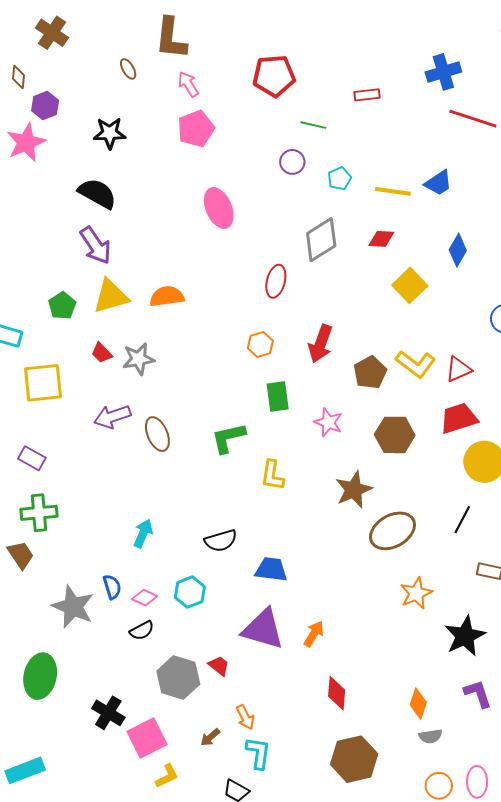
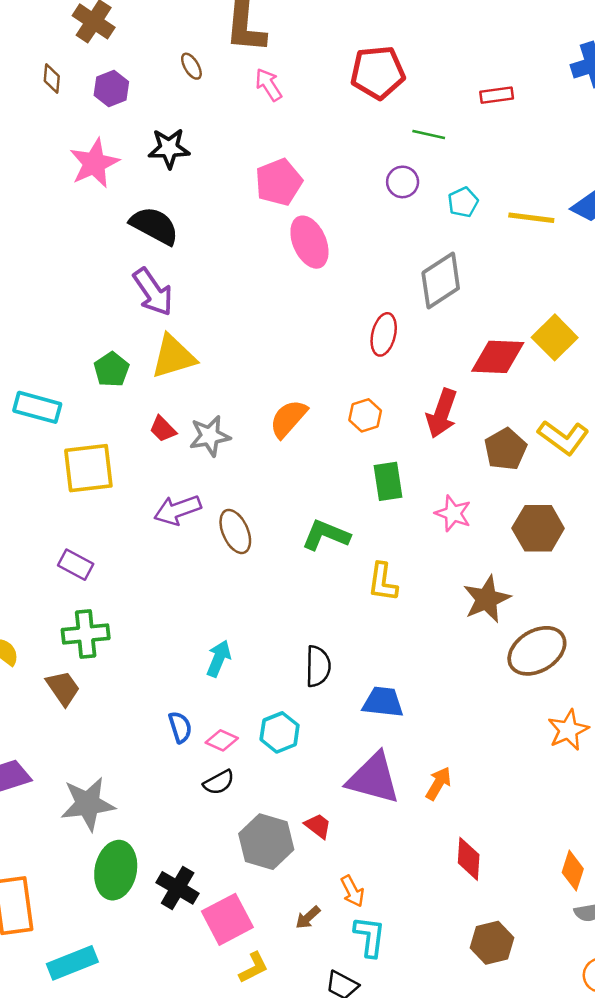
purple hexagon: (45, 105) -> (111, 89), moved
pink pentagon: (196, 129) -> (279, 182), moved
pink star: (26, 143) -> (94, 163), moved
red diamond: (381, 239) -> (498, 357), moved, size x1.6
orange semicircle: (167, 296) -> (288, 419), moved, turned -40
green L-shape: (228, 438) -> (326, 535), turned 36
black semicircle: (221, 541) -> (318, 666), turned -72
gray star: (73, 607) -> (88, 804), moved, turned -30
green ellipse: (40, 676) -> (116, 870), moved
brown hexagon: (354, 759) -> (492, 943), size x0.7

